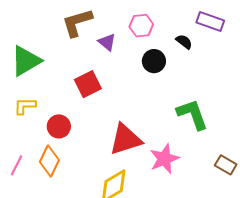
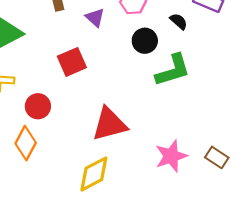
green L-shape: (192, 114) -> (173, 70), moved, turned 90
pink star: (164, 159) -> (171, 156), moved

